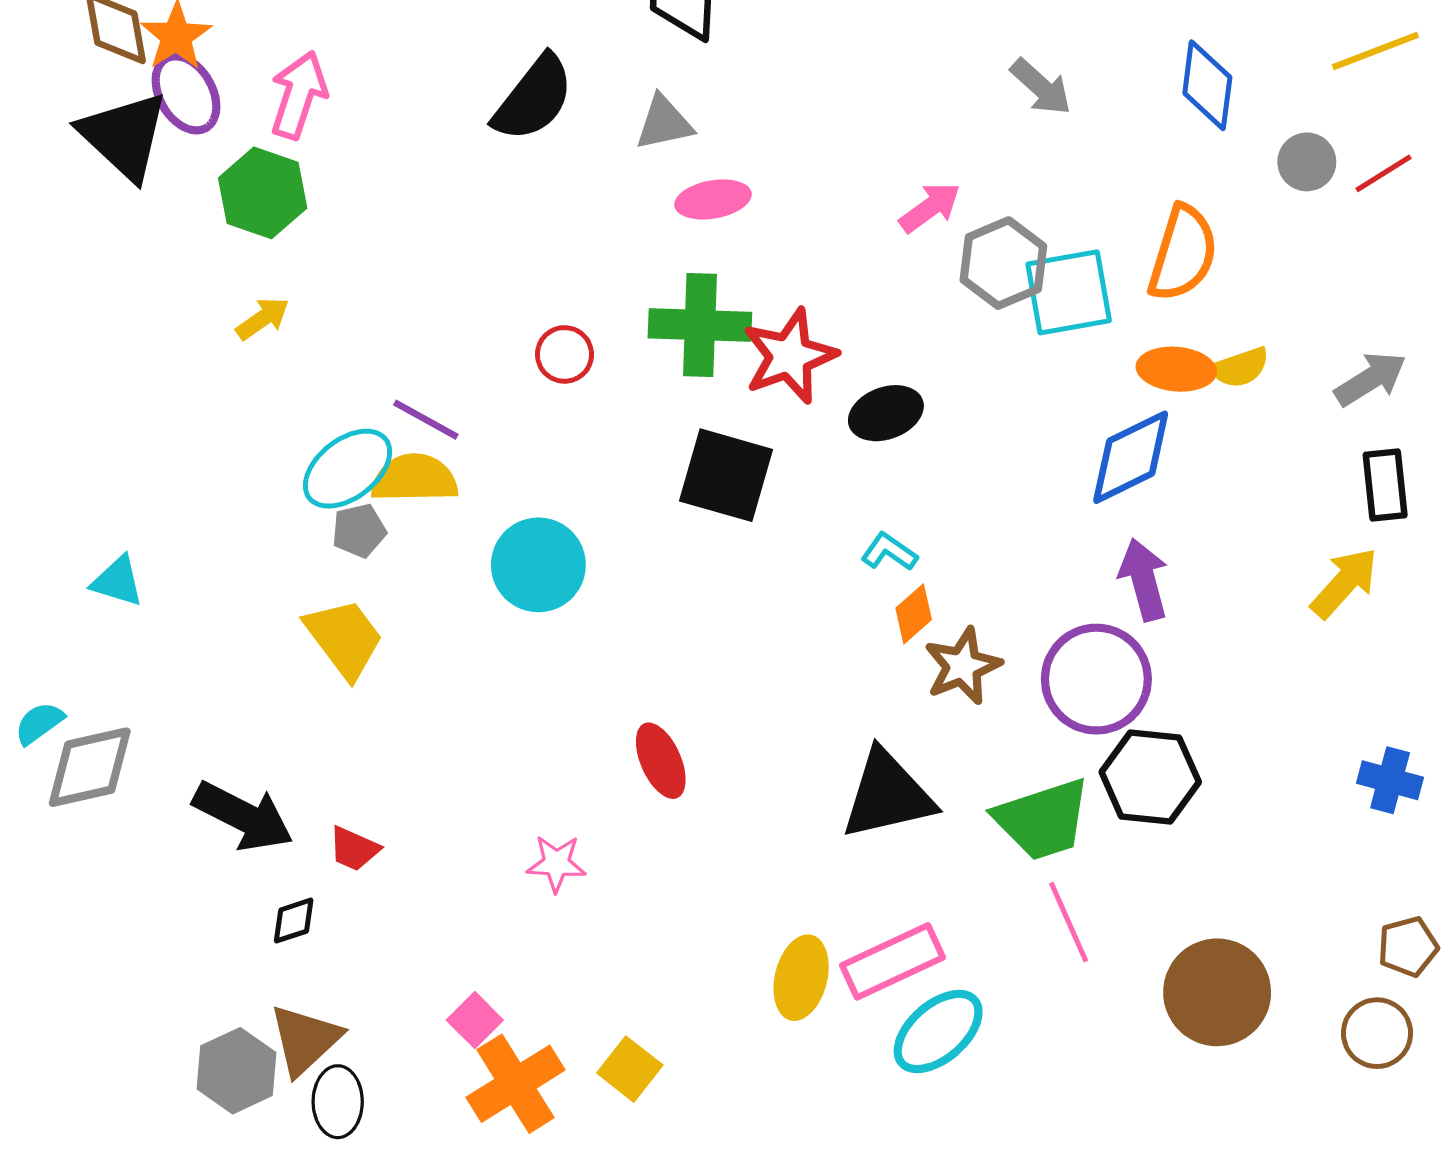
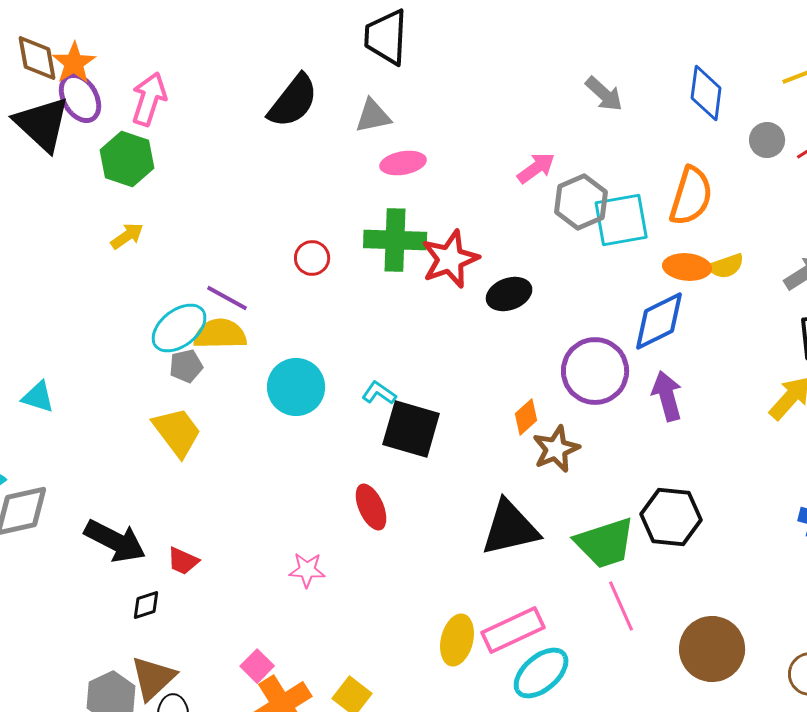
black square: (726, 475) -> (411, 429), moved
cyan L-shape: (889, 552) -> (379, 393), moved
purple circle: (1096, 679) -> (595, 371), moved

